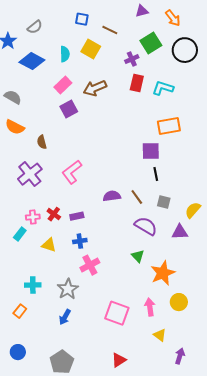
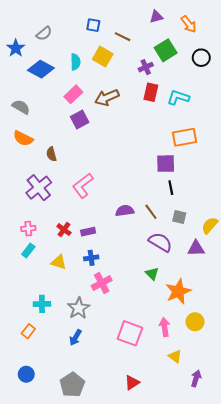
black circle: (185, 50) -> (201, 58), size x0.7
pink cross: (33, 217) -> (28, 229), moved

